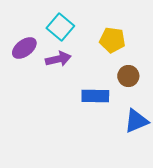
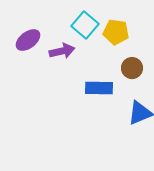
cyan square: (60, 27) -> (85, 25), moved

